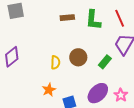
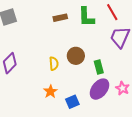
green rectangle: (105, 62) -> (99, 67), moved, turned -48

